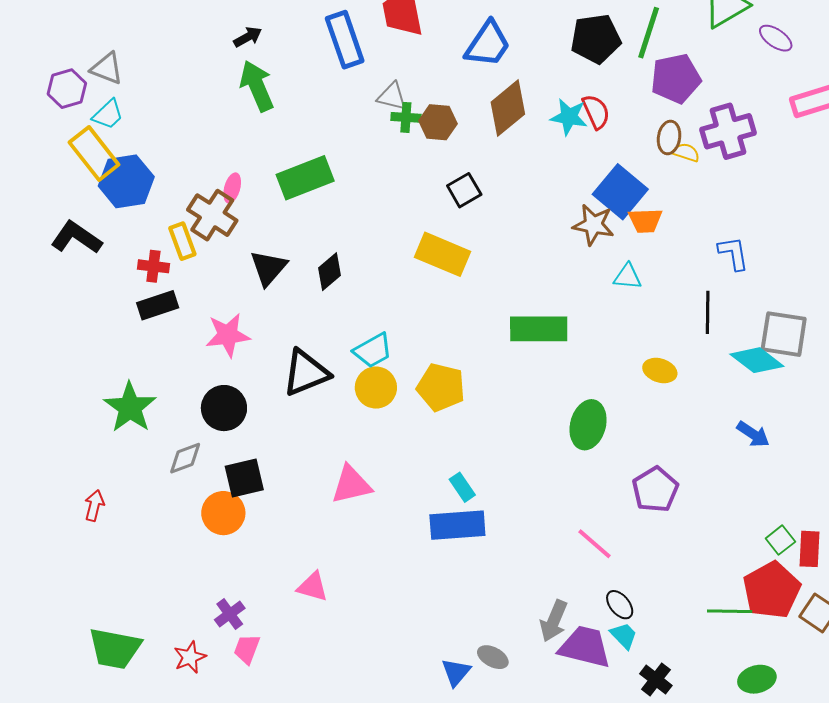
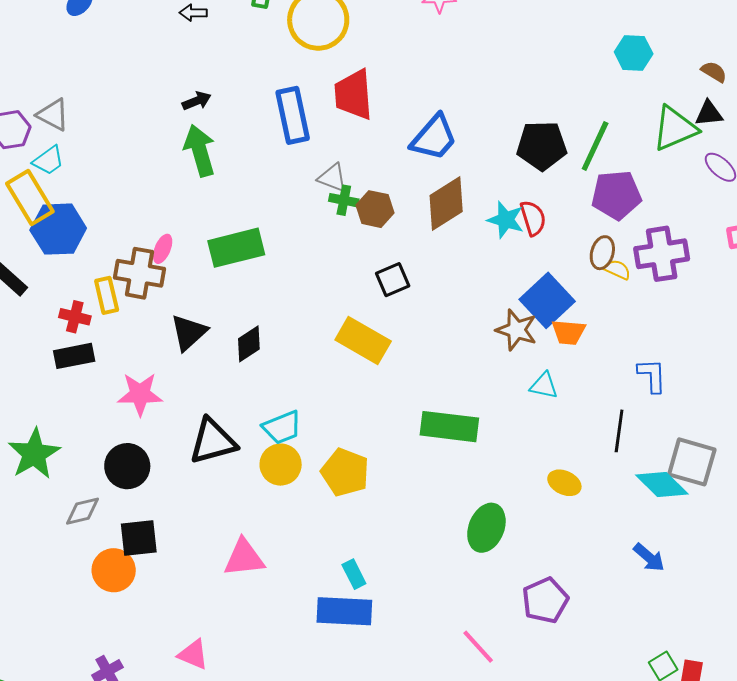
brown cross: (212, 215) -> (140, 273), turned -30

